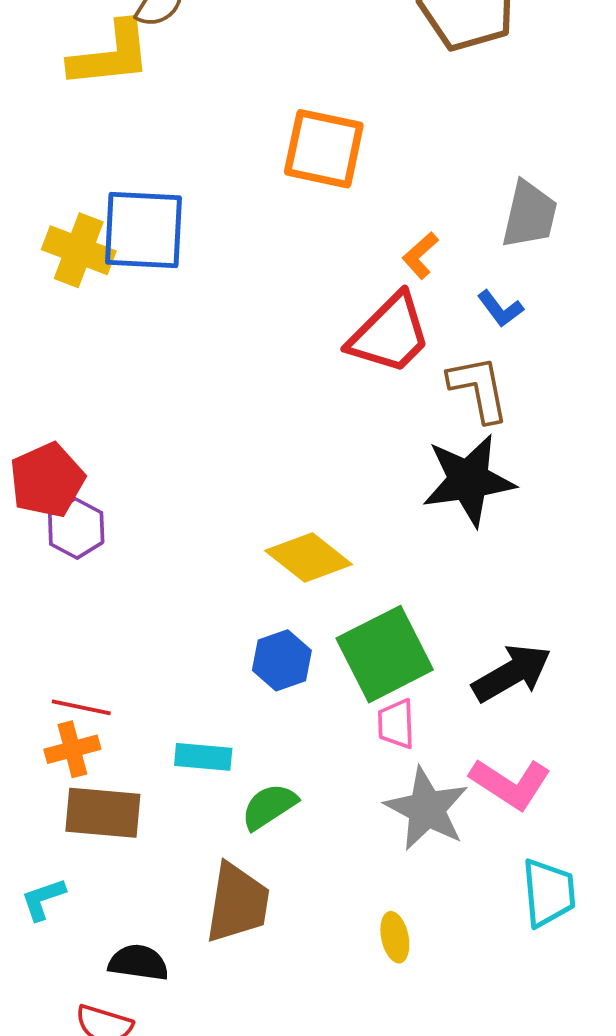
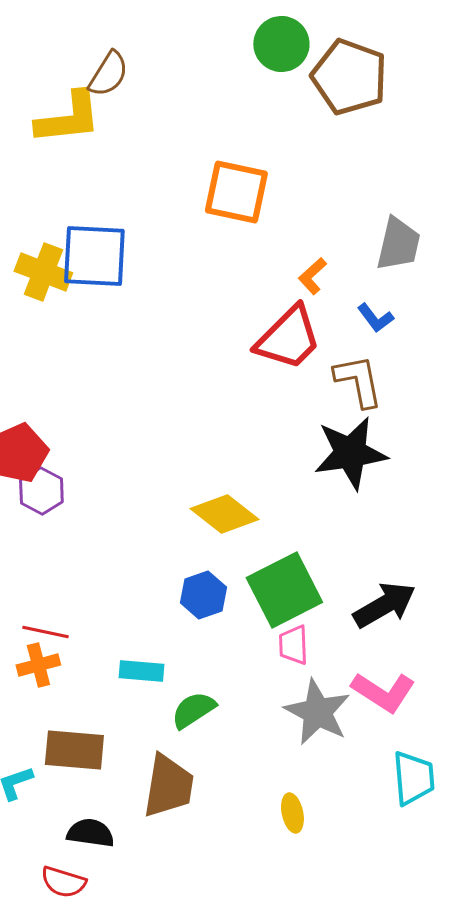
brown rectangle: (103, 813) -> (74, 750), moved

